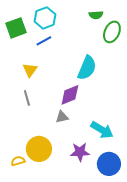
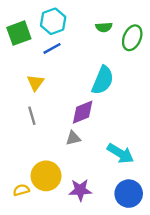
green semicircle: (96, 15) -> (104, 27), moved
purple star: (80, 152) -> (80, 190), moved

